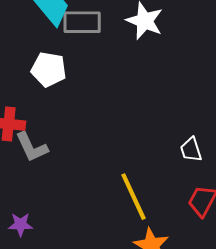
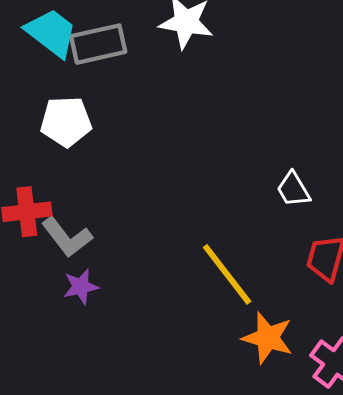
purple star: (21, 224) -> (81, 287), moved

